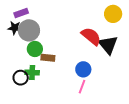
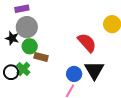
black star: (15, 28) -> (12, 38), moved
black triangle: (108, 45) -> (94, 70), moved
green cross: (32, 72) -> (23, 69), turned 32

